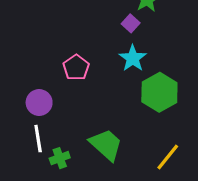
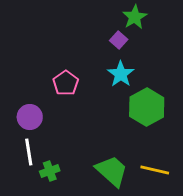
green trapezoid: (106, 145) -> (112, 171), moved
yellow line: (168, 157) -> (155, 170), turned 64

